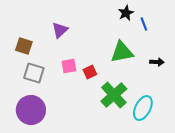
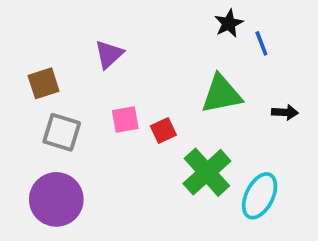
brown square: (24, 46) -> (44, 83), turned -36

